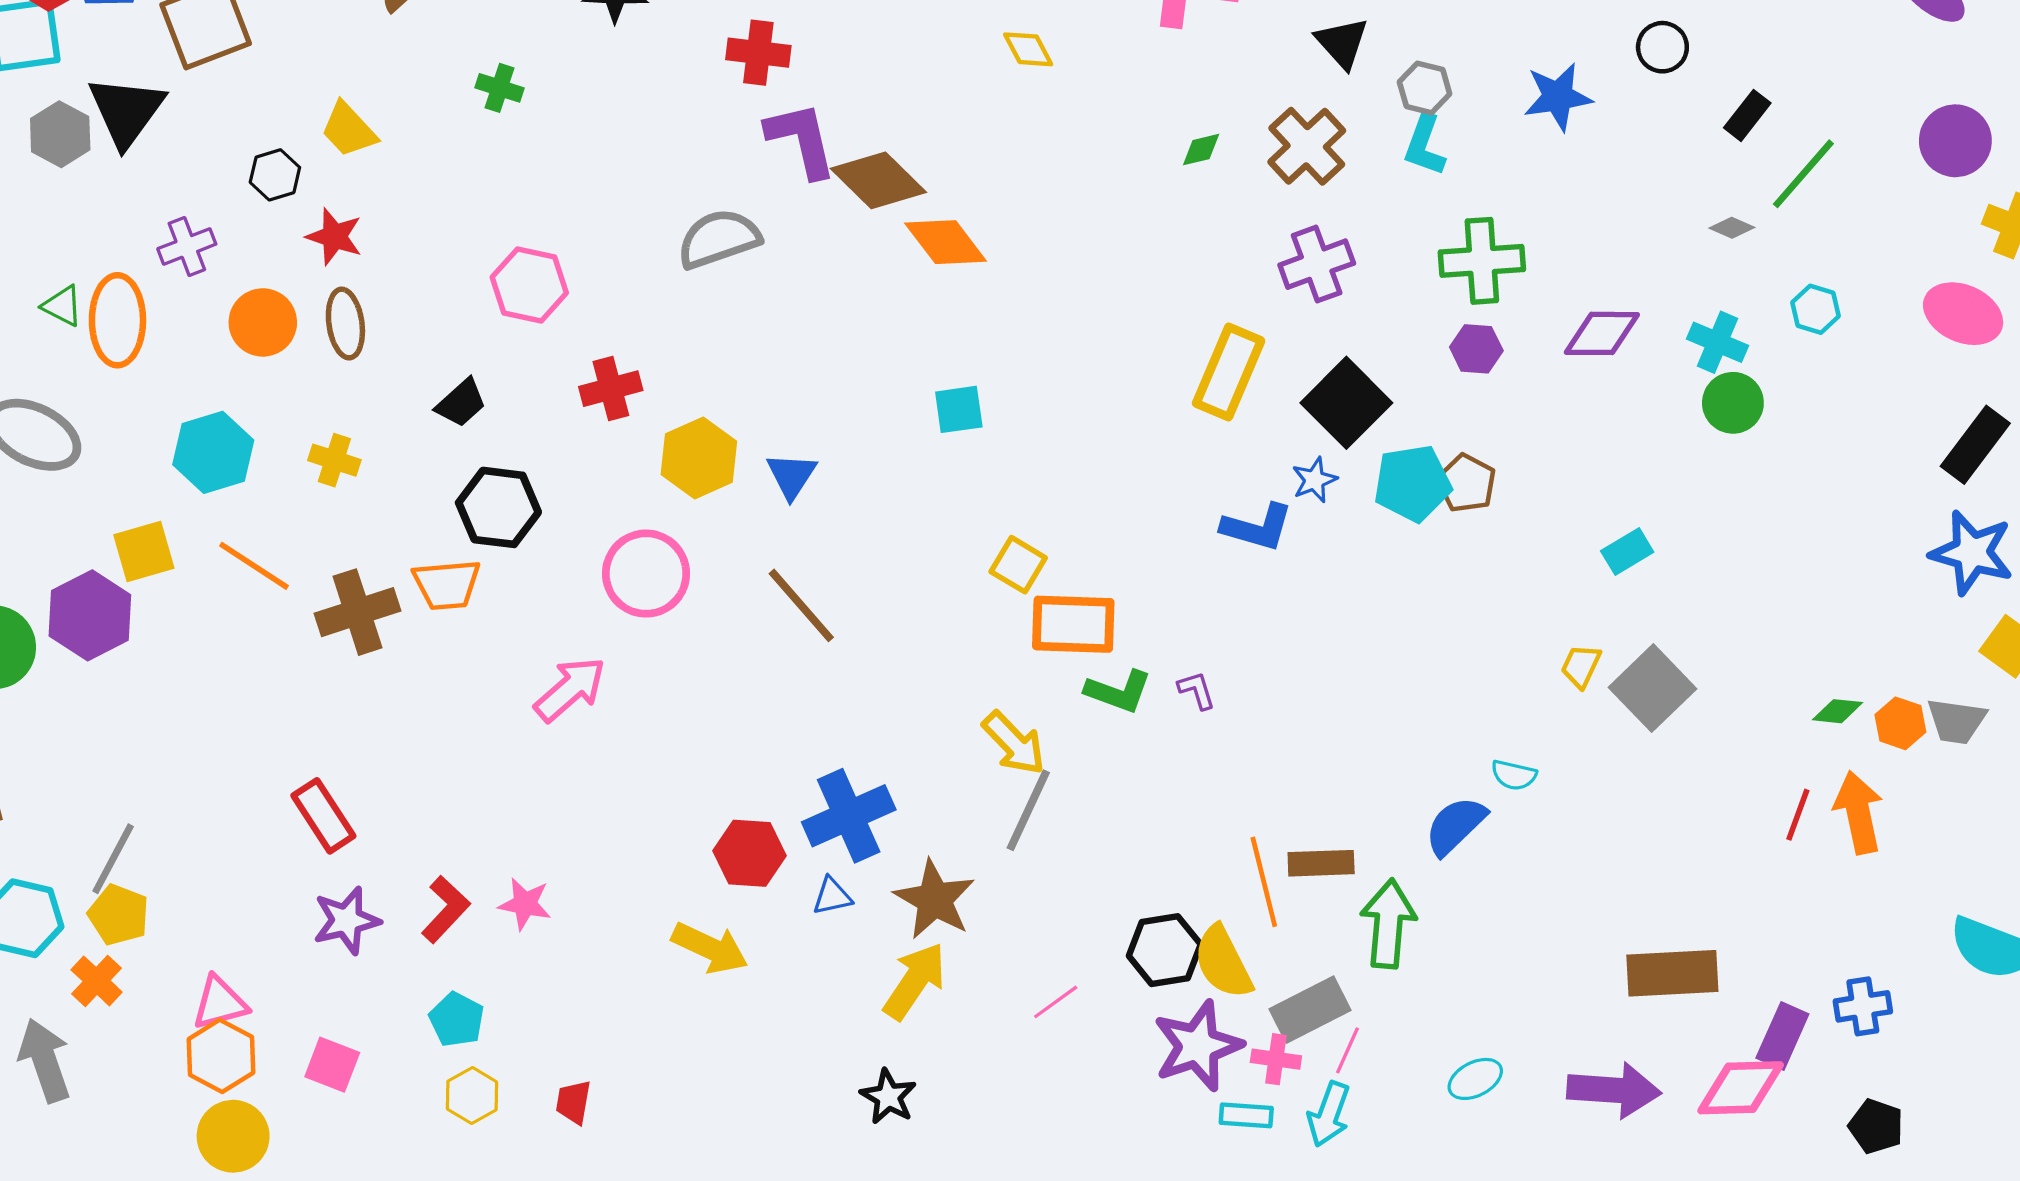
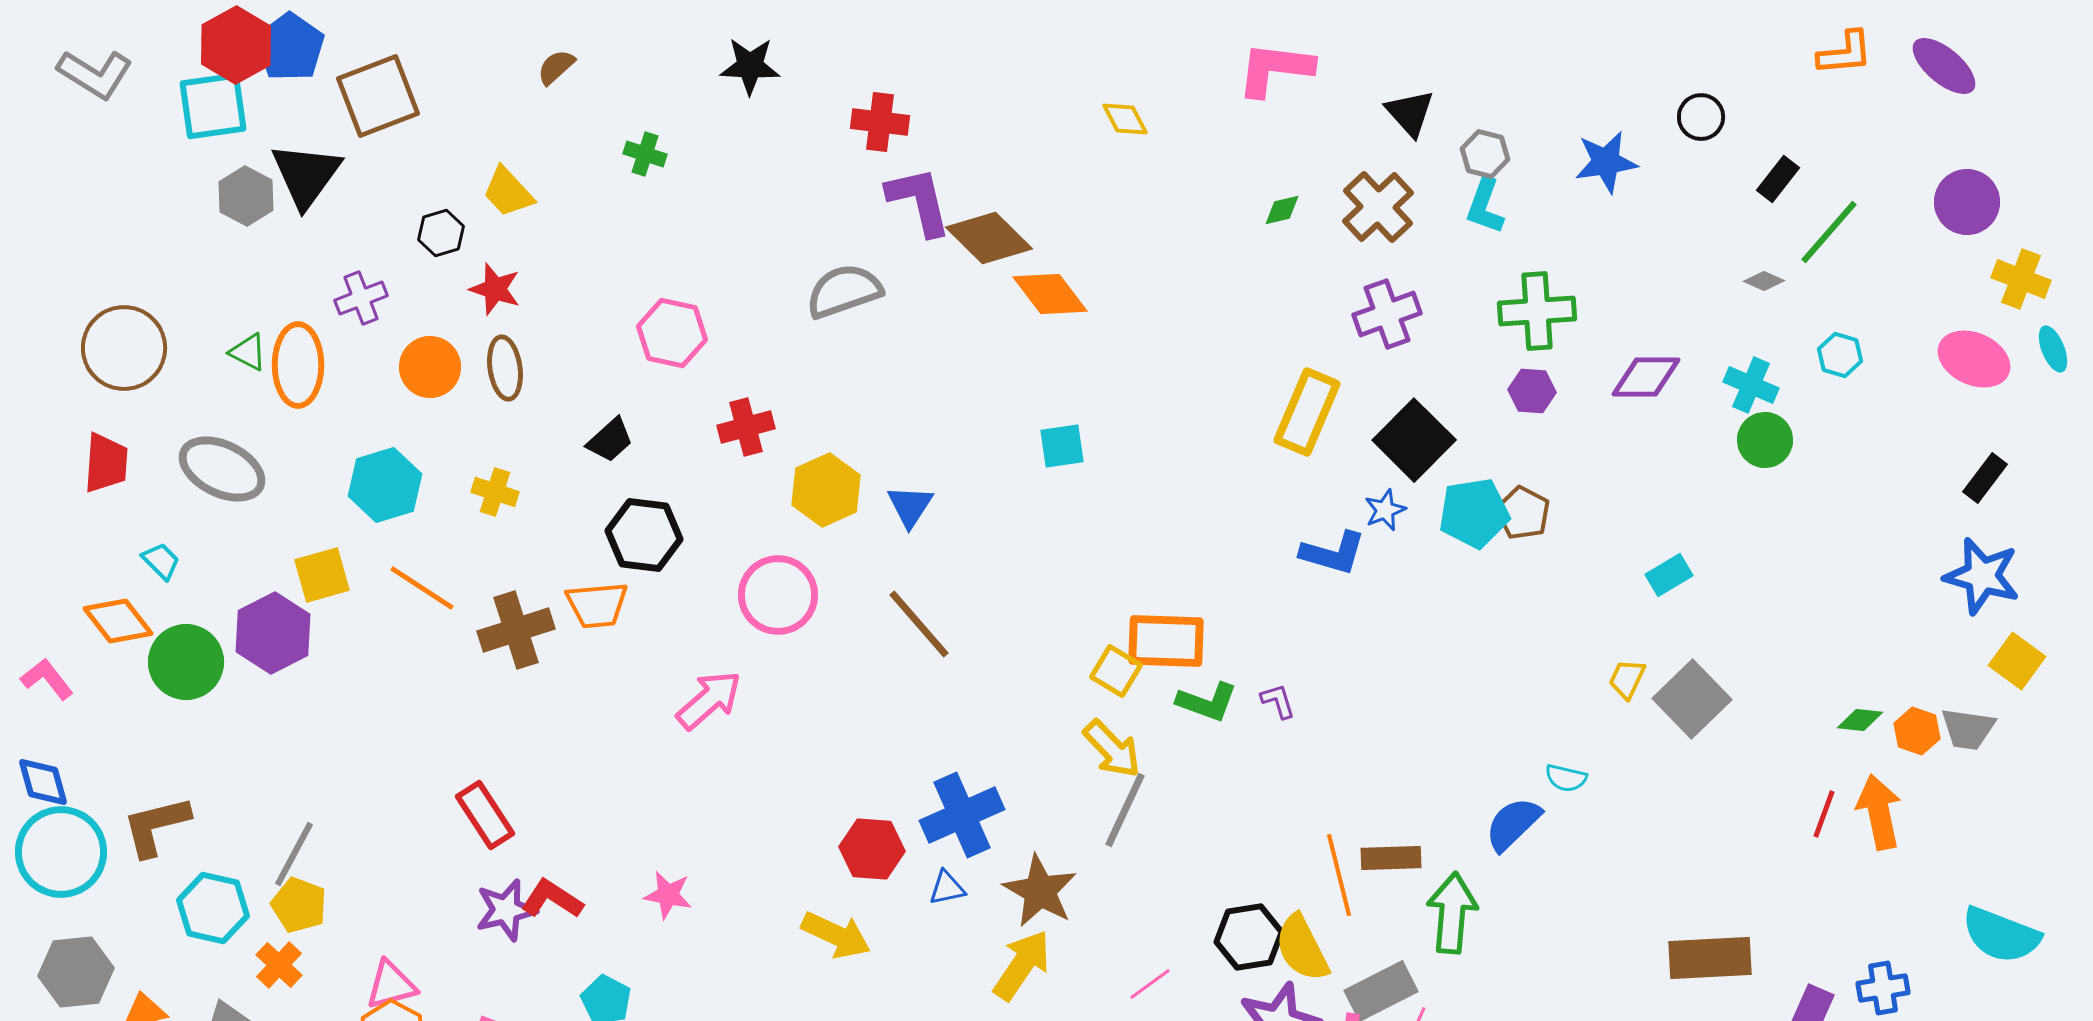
black rectangle: (1975, 445) -> (1985, 478), size x0.7
yellow square: (1018, 565) -> (1116, 671), moved
red L-shape: (446, 909) -> (552, 899), moved, turned -100

